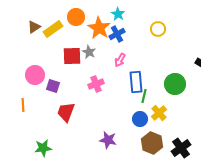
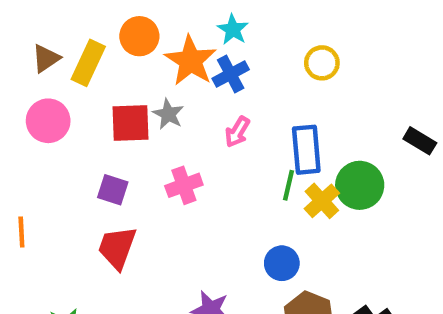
yellow rectangle: (53, 29) -> (88, 63), turned -30
pink circle: (35, 75) -> (48, 121), moved
blue rectangle: (136, 82) -> (306, 150), moved
purple square: (53, 86) -> (113, 190), moved
green line: (144, 96) -> (288, 185), moved
yellow cross: (159, 113) -> (322, 201), moved

